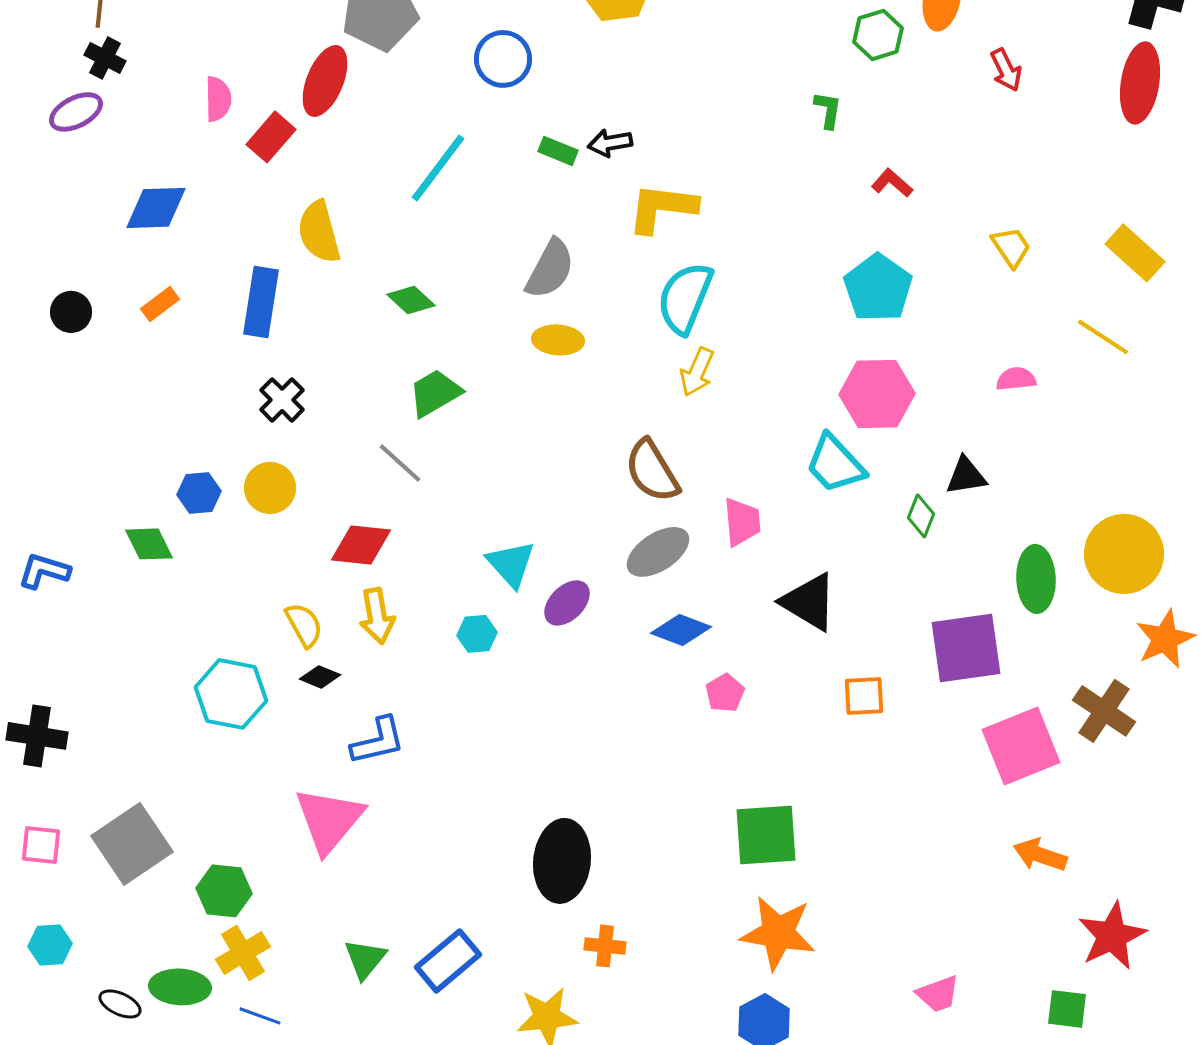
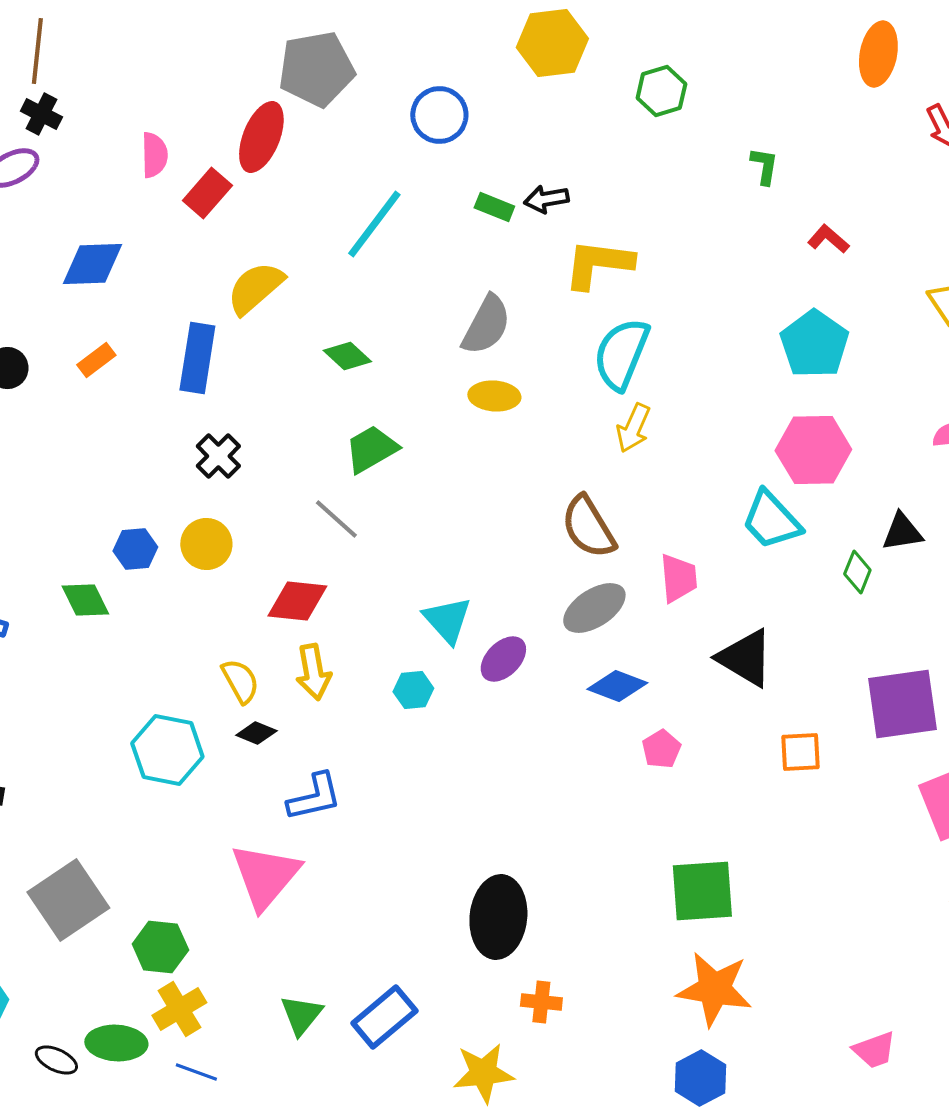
green hexagon: (878, 35) -> (661, 91), moved
yellow semicircle: (319, 232) -> (255, 288), turned 64

